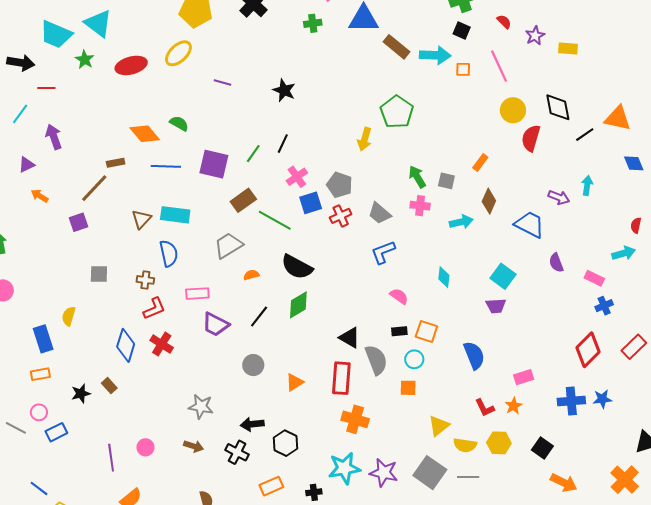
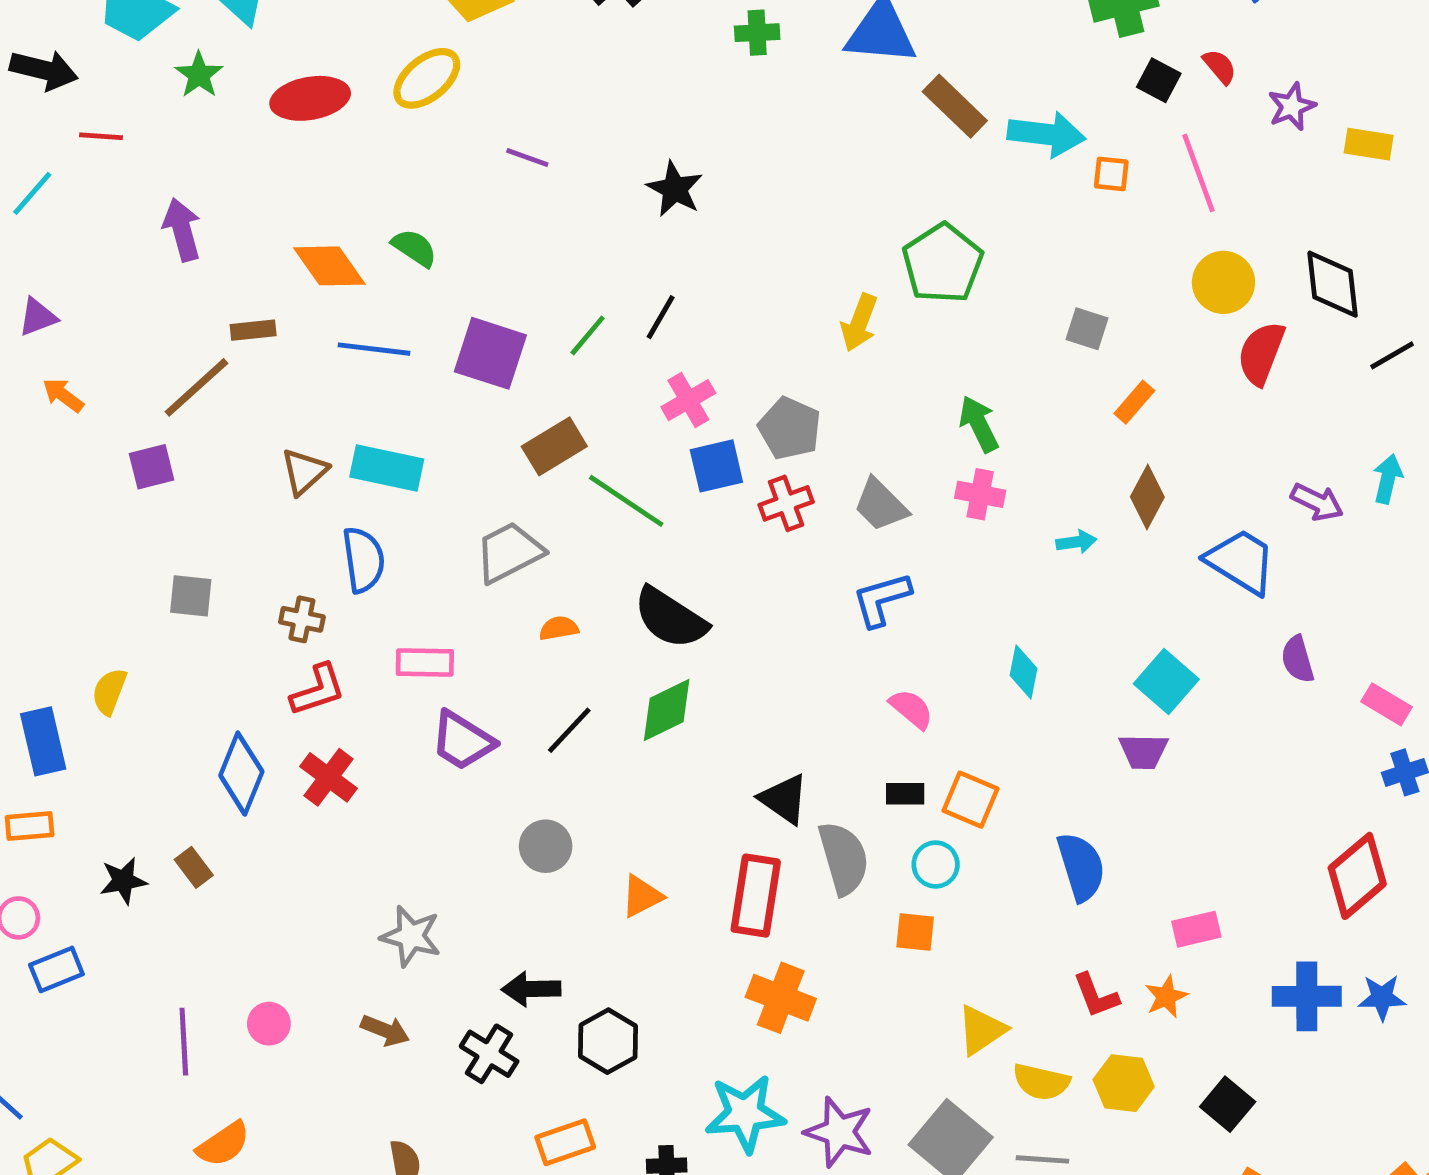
black square: (462, 30) -> (1159, 80), moved
purple arrow: (54, 137) -> (182, 230), moved
gray square: (446, 181) -> (1087, 329), moved
cyan arrow: (461, 222) -> (1076, 542), size x0.7

